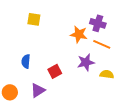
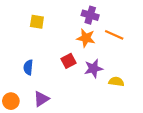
purple cross: (98, 23) -> (90, 15), moved
orange line: (102, 44) -> (114, 35), moved
red square: (55, 71) -> (68, 61), moved

